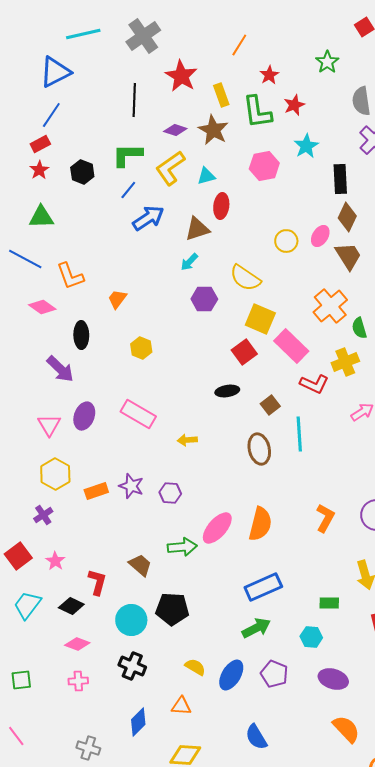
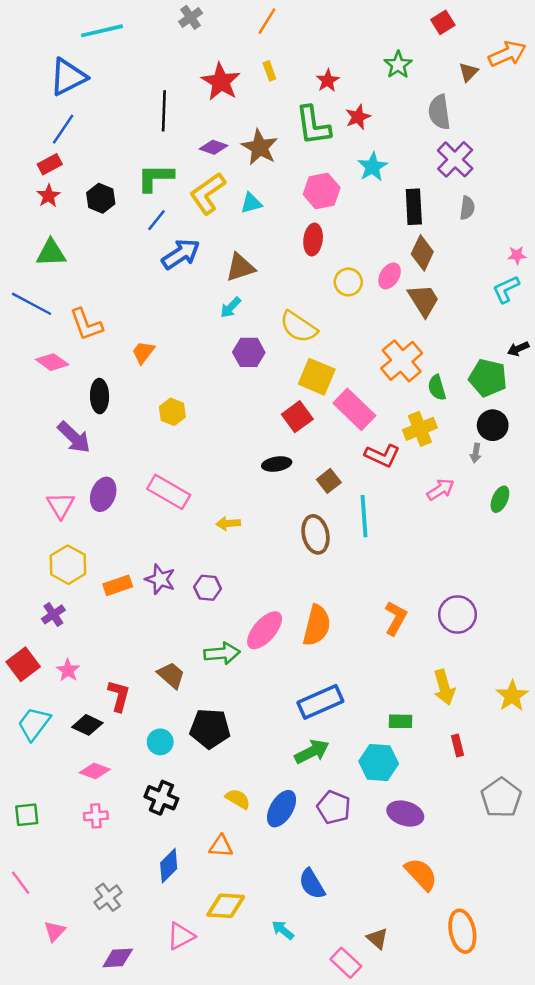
gray cross: (143, 36) -> (191, 17), moved, size x0.6
orange line: (239, 45) -> (267, 21), moved
yellow rectangle: (221, 95) -> (269, 71), moved, size x0.7
red ellipse: (221, 206) -> (313, 240), moved
cyan circle: (131, 620) -> (160, 742), size x0.7
cyan hexagon: (311, 637) -> (379, 763), size x1.4
gray cross: (88, 748) -> (108, 897), turned 35

